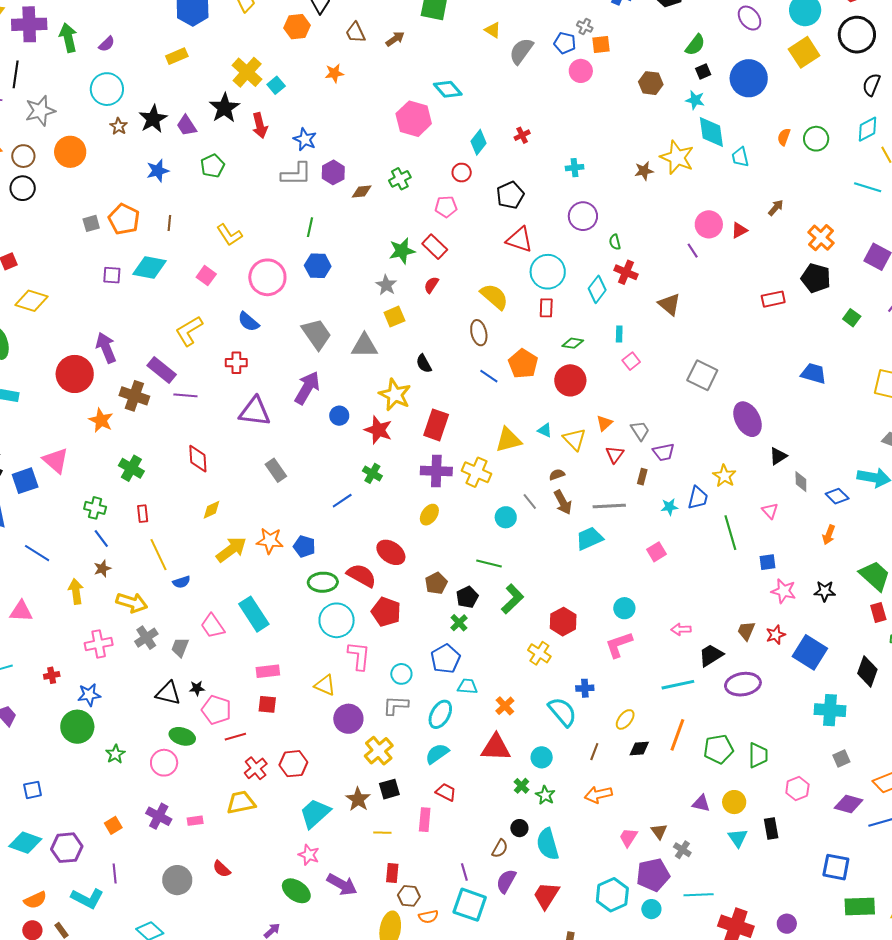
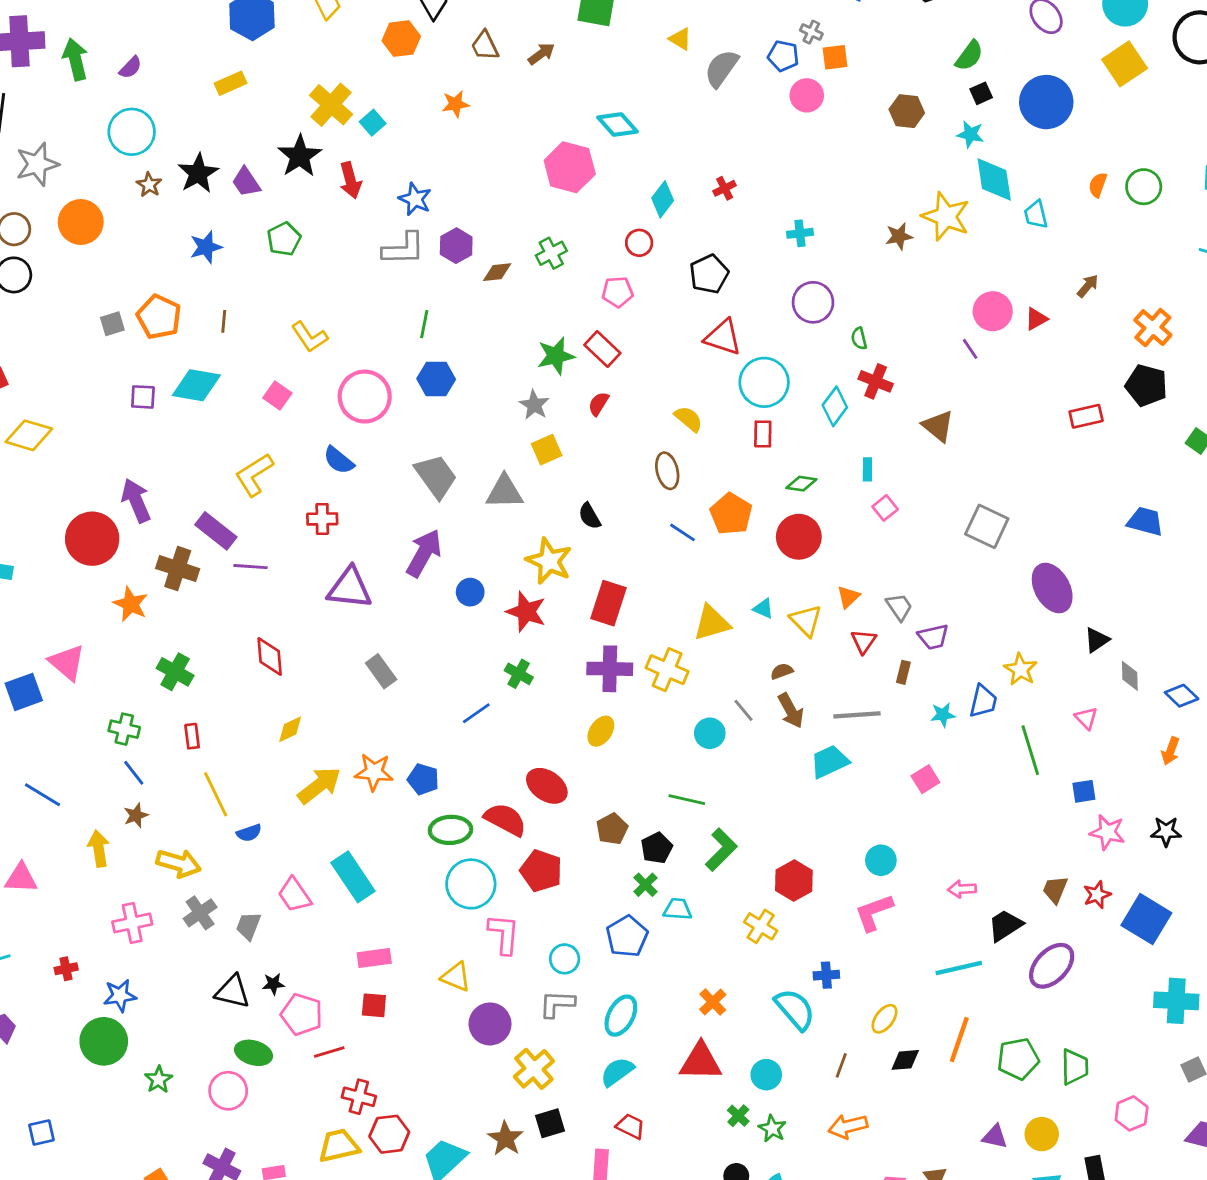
yellow semicircle: (494, 297) -> (689, 419), size x0.7
purple ellipse: (743, 684) -> (1052, 966), turned -36
cyan trapezoid: (467, 686) -> (678, 909), moved
red hexagon: (293, 764) -> (389, 1134), moved
red cross: (256, 768) -> (359, 1097), turned -35

